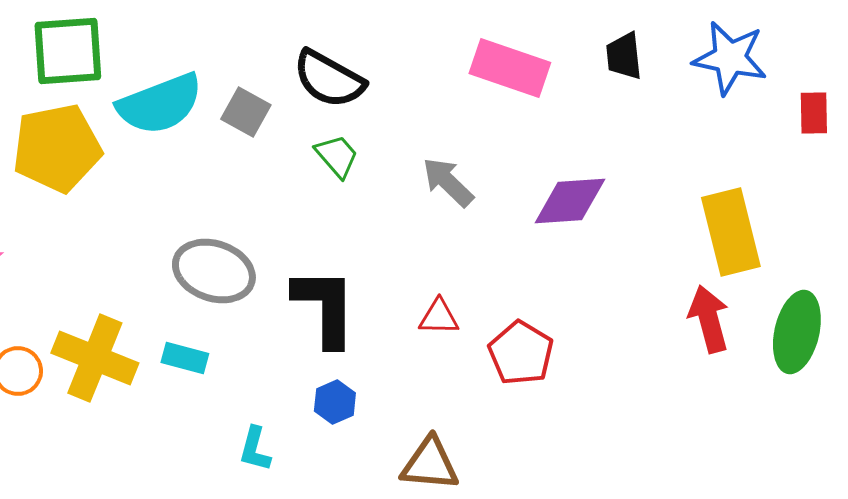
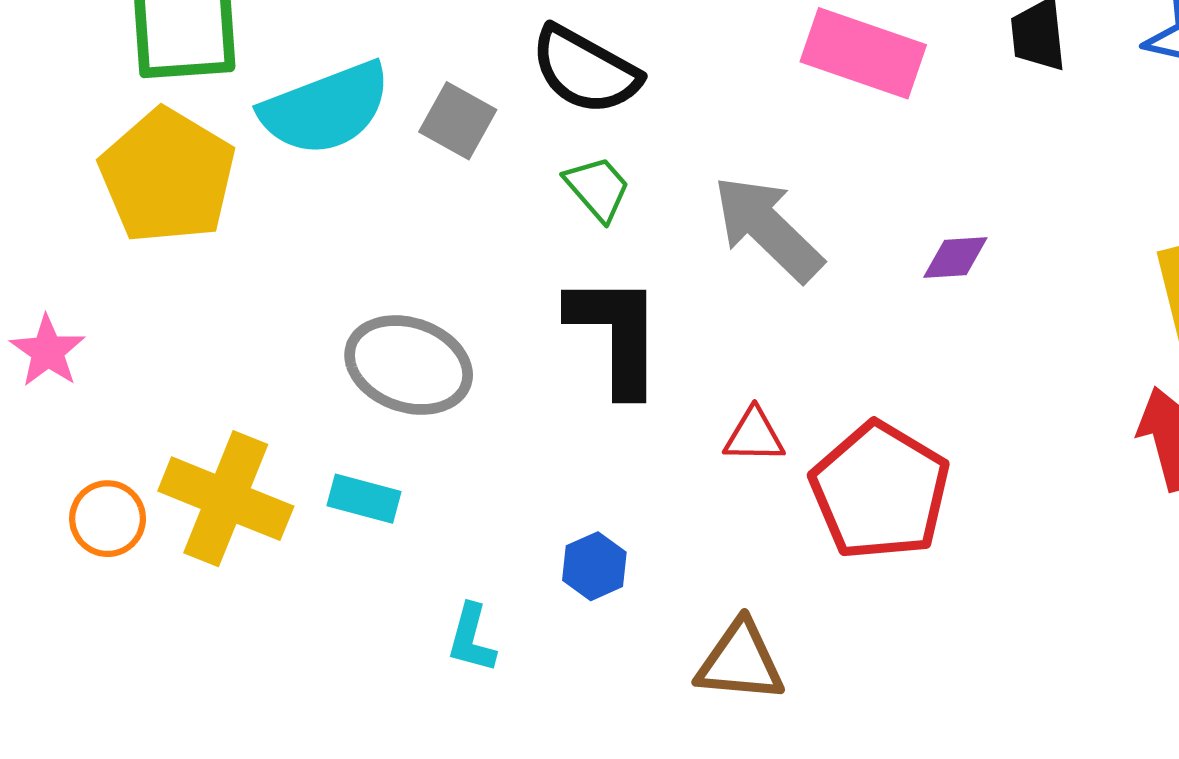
yellow pentagon: (57, 148) -> (167, 176), turned -30
gray arrow: (448, 182) -> (768, 228), size x1.4
purple diamond: (570, 201) -> (955, 258), size x0.6
black L-shape: (325, 307) -> (616, 334), moved
red pentagon: (521, 353) -> (880, 491), size x1.4

